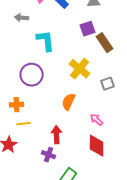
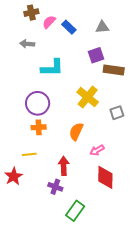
cyan L-shape: (46, 41) -> (52, 68), turned 95
brown rectangle: (105, 43) -> (114, 70), turned -48
orange cross: (17, 105) -> (39, 127), moved
pink arrow: (97, 120) -> (97, 150), moved, turned -72

